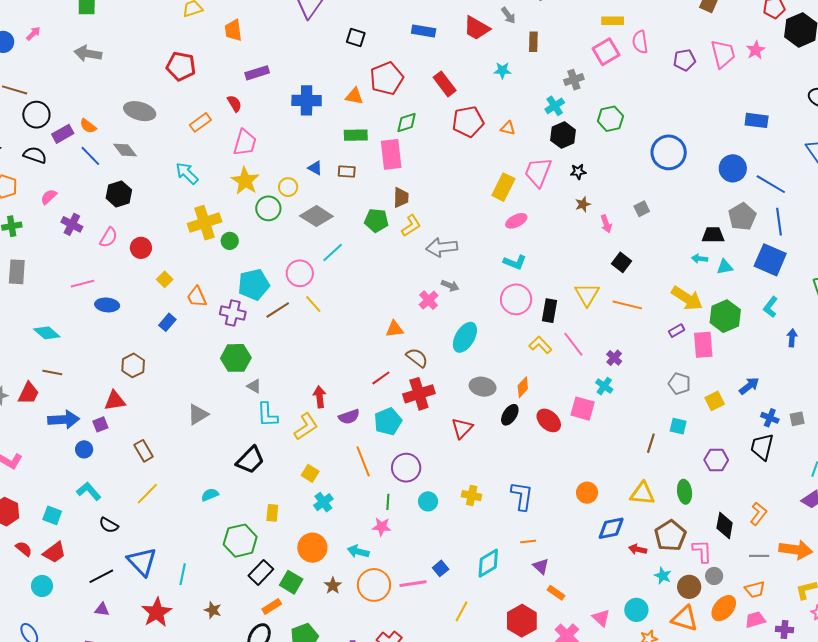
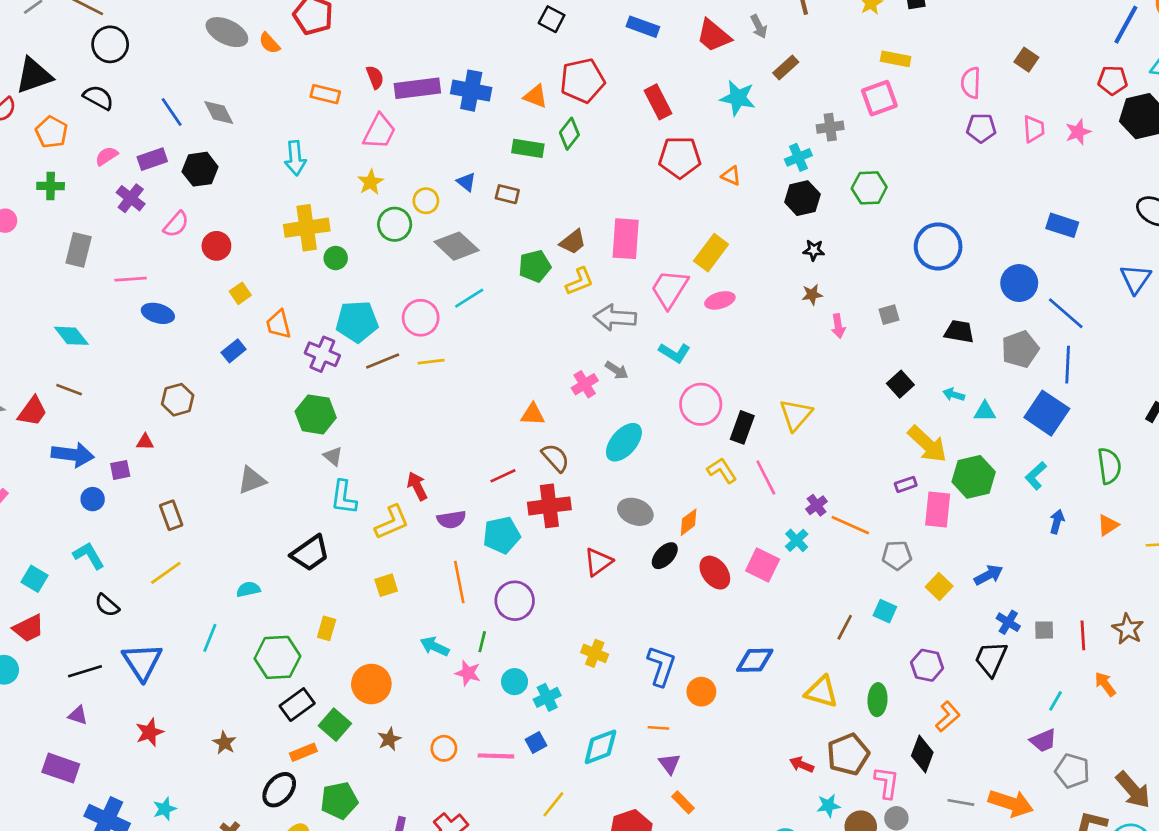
brown rectangle: (533, 42) -> (786, 67), turned 36
pink semicircle: (640, 42) -> (971, 83), moved
pink trapezoid: (723, 54) -> (1034, 129), size x0.7
cyan star: (502, 70) -> (738, 98), size x1.5
purple rectangle: (257, 73) -> (417, 88), moved, size x1.4
gray ellipse: (140, 111) -> (227, 32), moved
orange rectangle: (200, 122) -> (325, 94), turned 40
green diamond: (407, 122) -> (569, 134), moved, turned -45
orange semicircle: (88, 126) -> (269, 43), moved
purple rectangle: (63, 134) -> (152, 159), moved
pink rectangle: (391, 154) -> (626, 239), moved
pink trapezoid: (538, 172) -> (669, 289), moved
cyan arrow: (187, 173) -> (295, 158), turned -150
yellow star: (245, 181) -> (371, 182), size x0.7
brown trapezoid: (401, 198) -> (573, 242), turned 40
green pentagon: (376, 220) -> (535, 266), turned -30
black trapezoid: (713, 235) -> (959, 332), moved
cyan L-shape: (515, 262) -> (675, 353), moved
black square: (622, 262) -> (900, 384), moved
gray rectangle: (17, 272) -> (79, 250), moved
yellow line: (313, 304) -> (431, 362), turned -66
orange line: (627, 305) -> (850, 525), moved
gray pentagon: (679, 384) -> (897, 555), turned -30
red arrow: (320, 397) -> (417, 486), turned -30
red triangle: (115, 401) -> (145, 442), size x0.6
yellow square: (715, 401) -> (939, 586), turned -30
yellow square: (310, 473) -> (386, 585), turned 30
orange circle: (587, 493) -> (701, 692), moved
cyan circle: (428, 501) -> (515, 682), moved
cyan cross: (323, 502) -> (547, 697), moved
orange L-shape: (758, 514) -> (948, 717), moved
blue diamond: (611, 528) -> (755, 660), moved
cyan arrow: (358, 552) -> (435, 647), moved
cyan line: (183, 574) -> (210, 638), moved
cyan star: (663, 576) -> (828, 806), turned 30
orange circle: (374, 585) -> (444, 748), size x0.6
red star: (157, 612) -> (150, 732), size x0.7

